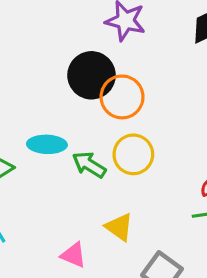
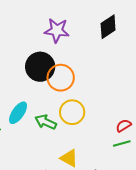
cyan ellipse: (47, 144) -> (18, 113), turned -50

